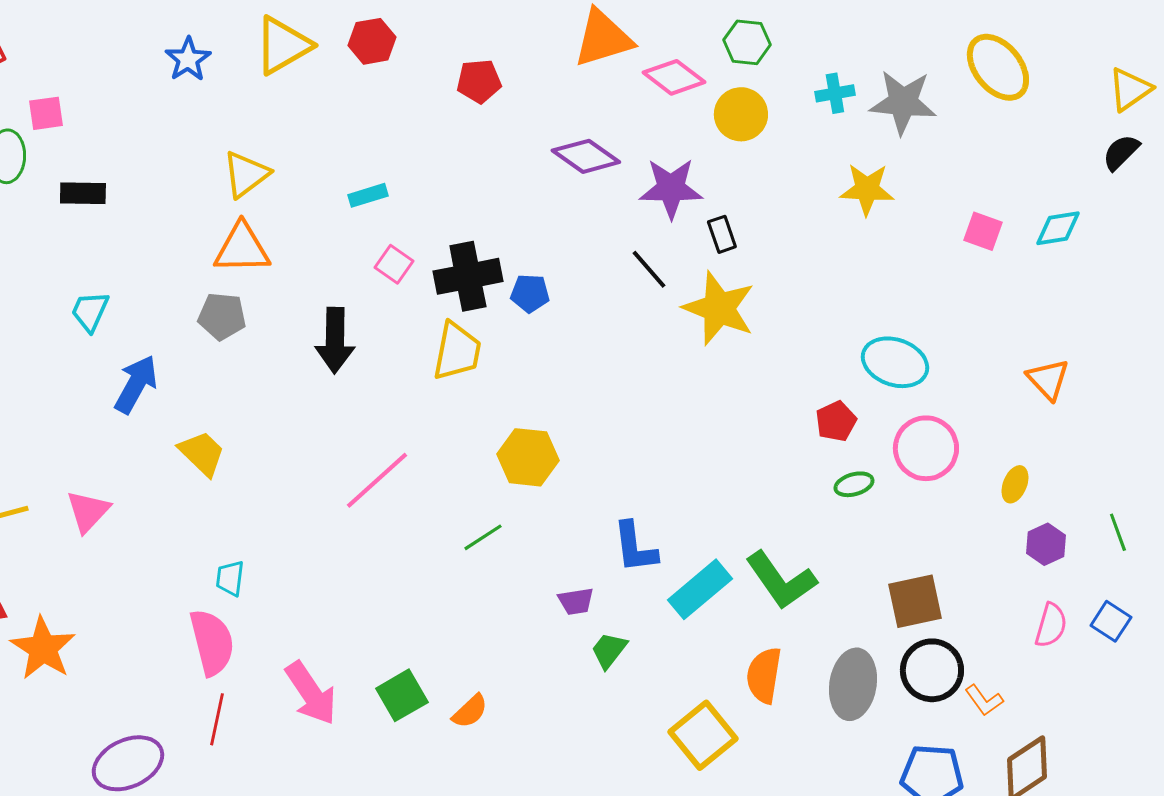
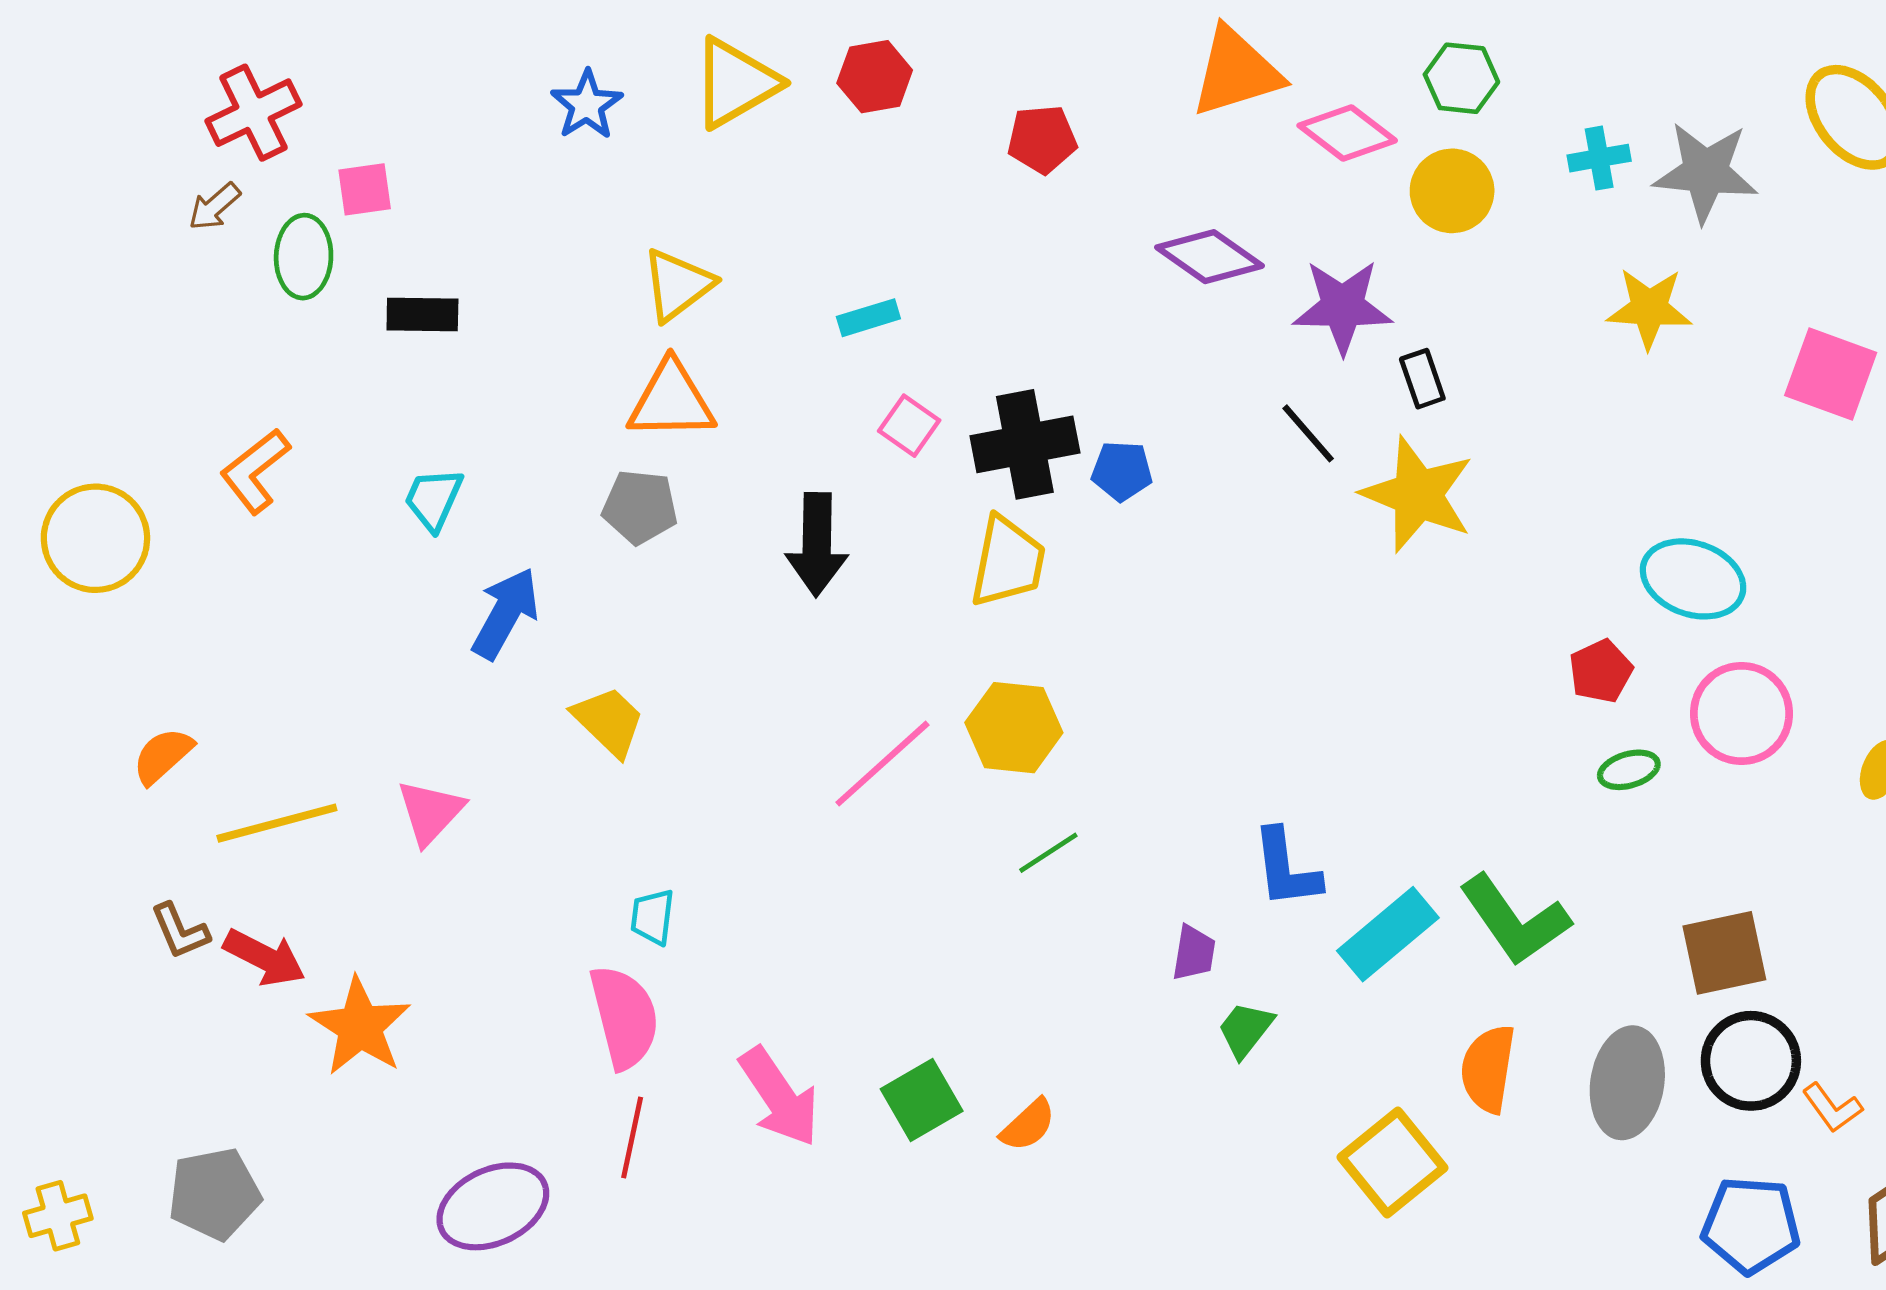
pink square: (983, 231) -> (1831, 374), size x1.5
yellow hexagon: (528, 457) -> (1014, 728), moved
purple trapezoid: (576, 601) -> (1194, 953), turned -72

